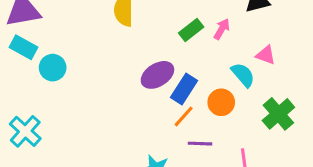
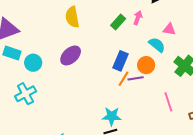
purple ellipse: (157, 75) -> (71, 55), moved
cyan cross: (25, 131) -> (26, 94), moved, turned 30
purple line: (200, 144) -> (136, 78), moved

